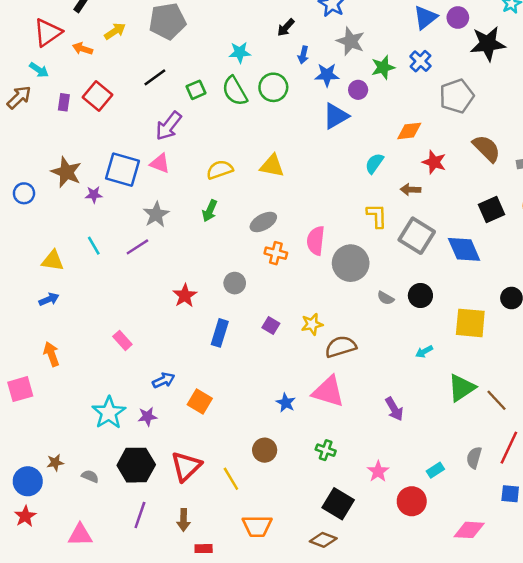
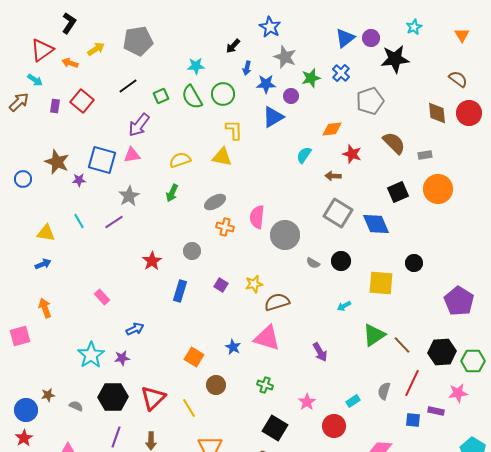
pink triangle: (160, 163) -> (132, 155), turned -30
yellow L-shape: (377, 216) -> (234, 130), moved
orange square: (200, 401) -> (194, 357), moved

